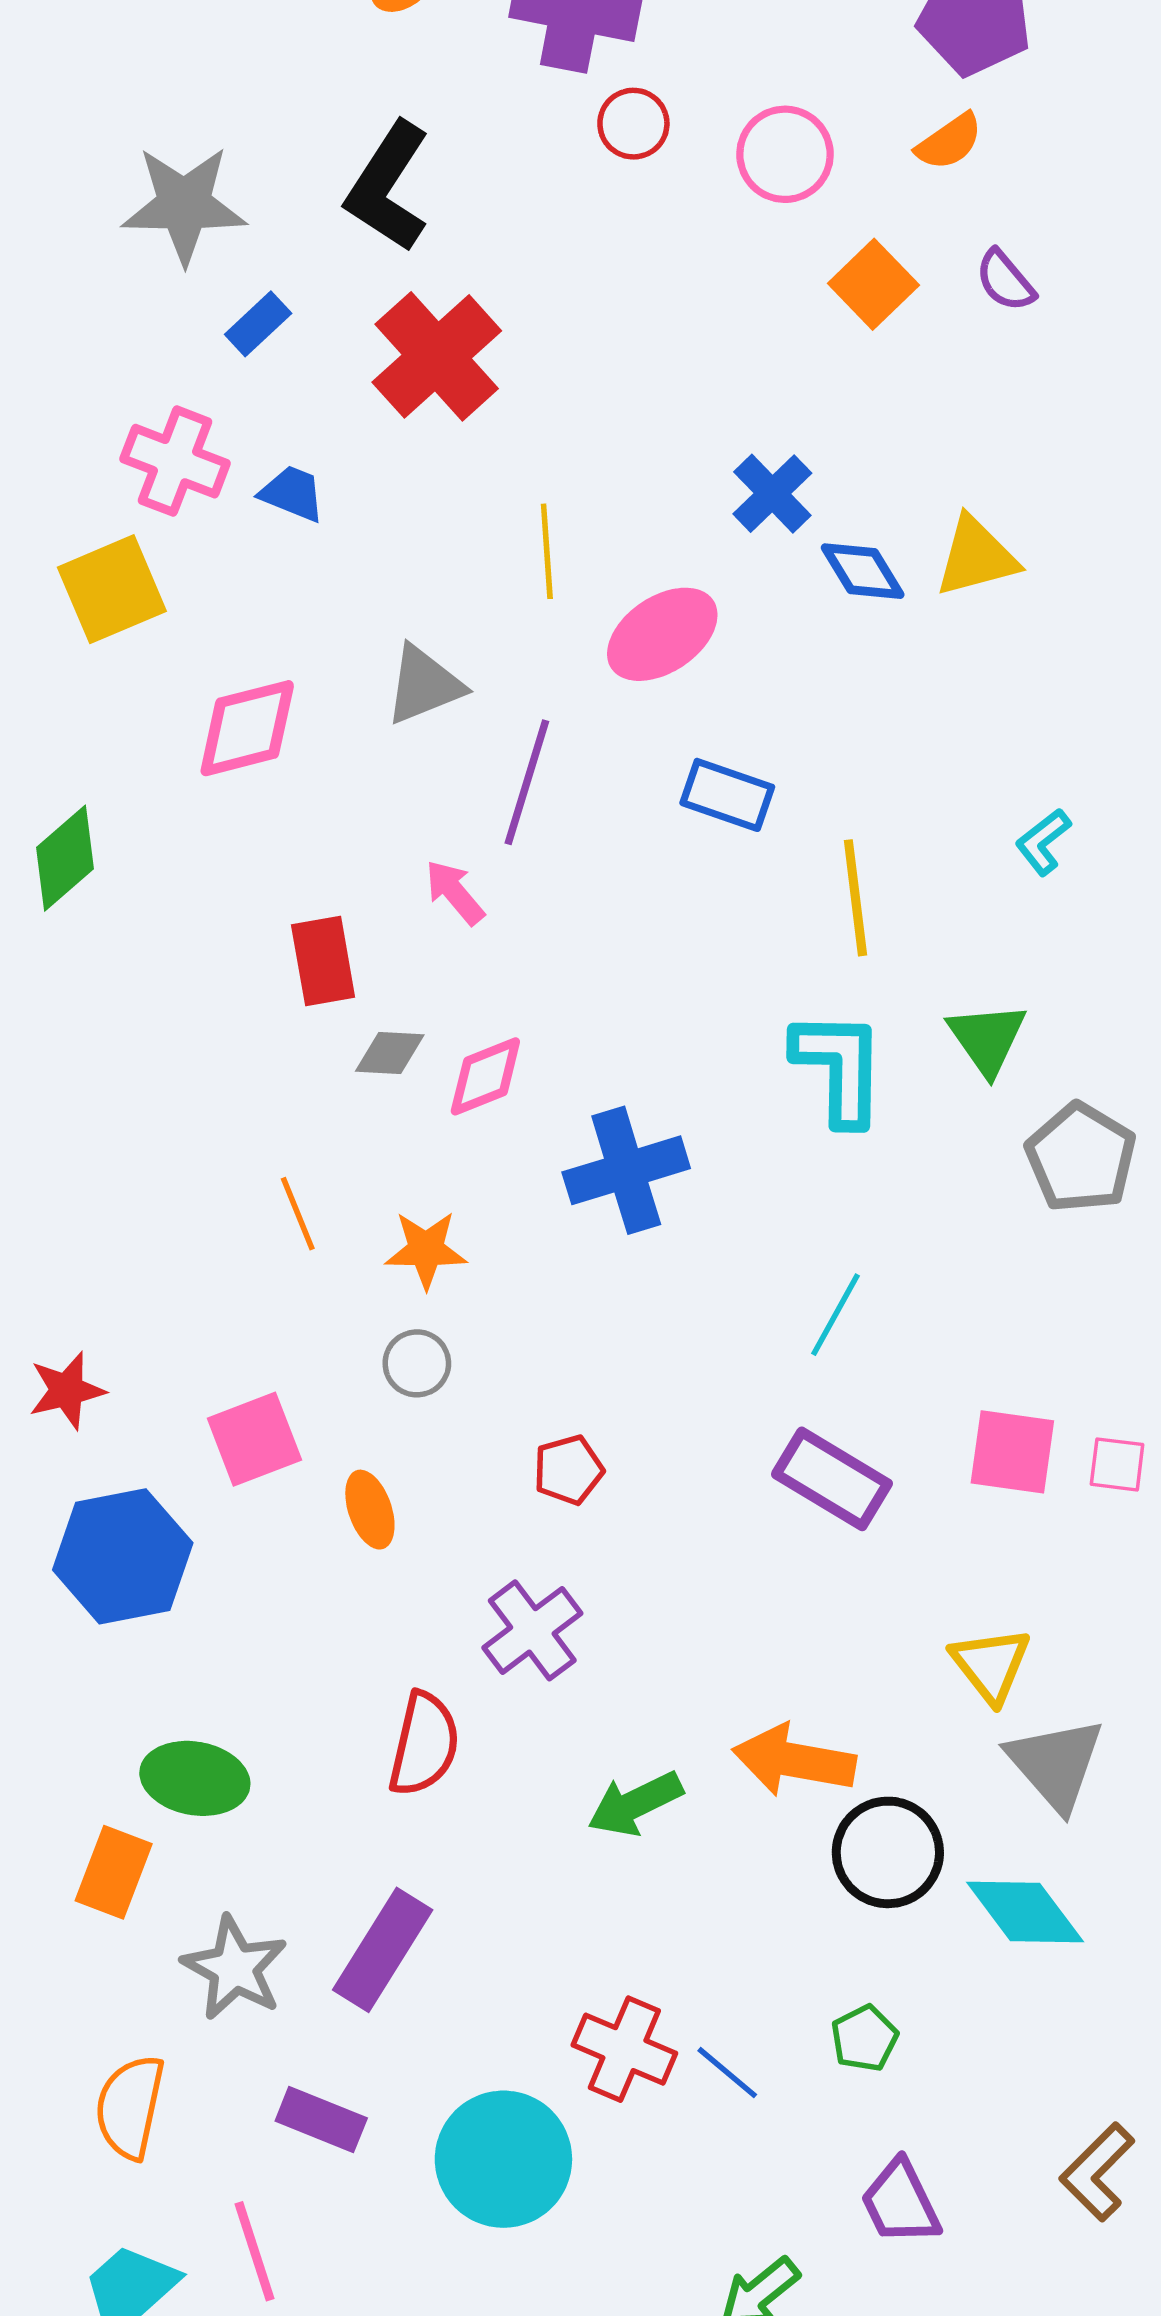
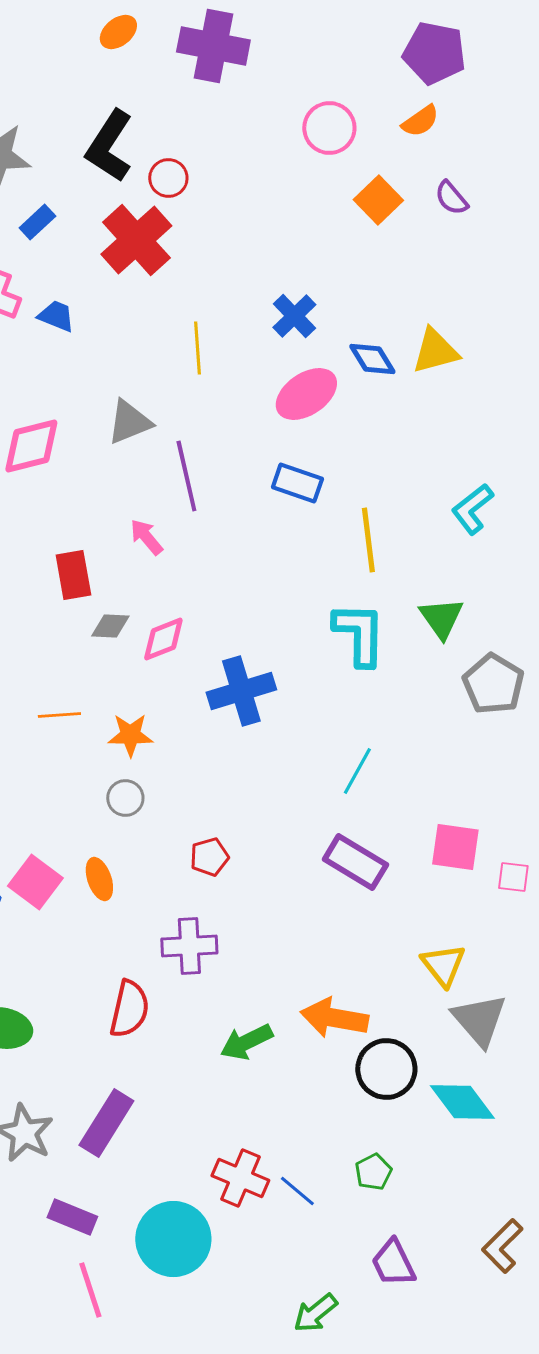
red circle: (633, 124) -> (168, 178), moved
blue cross: (772, 494) -> (294, 316), moved
pink ellipse: (662, 634) -> (306, 394), moved
purple line: (527, 782) -> (186, 476), turned -30
cyan L-shape: (1043, 842) -> (472, 509), size x1.4
orange line: (298, 1214) -> (59, 715), turned -72
pink square: (254, 1439) -> (35, 882), moved, turned -32
pink square: (1117, 1464) -> (513, 877), moved
purple cross: (532, 1630) -> (189, 946), turned 34
pink line: (254, 2251) -> (90, 1290), moved

